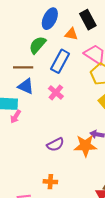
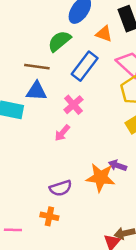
blue triangle: (26, 86) -> (36, 91), turned -30
pink arrow: (16, 117) -> (62, 133), moved
purple semicircle: (55, 145) -> (61, 188), moved

